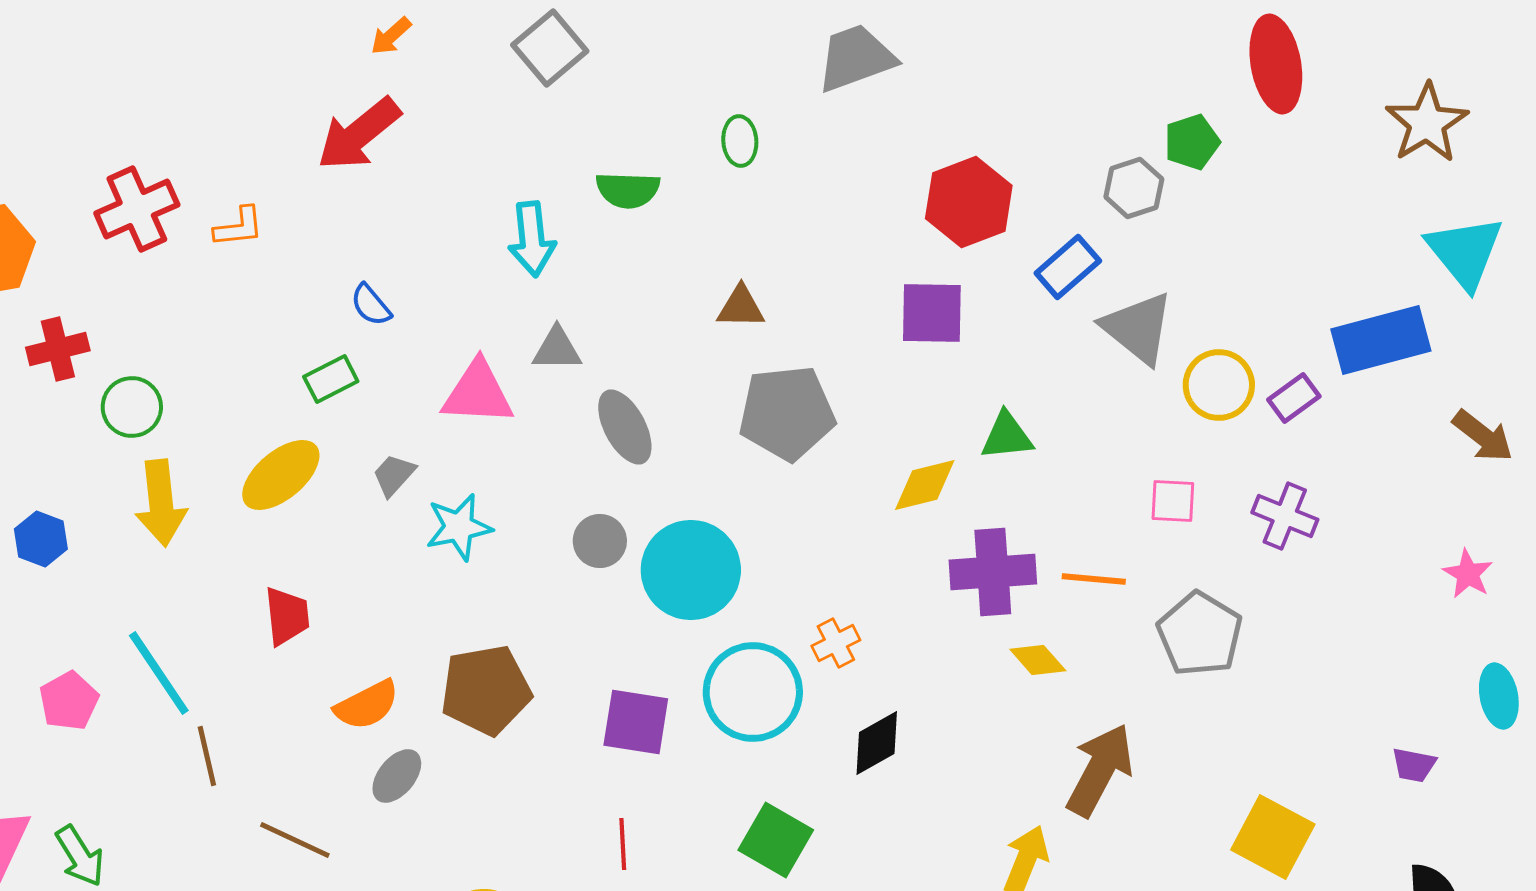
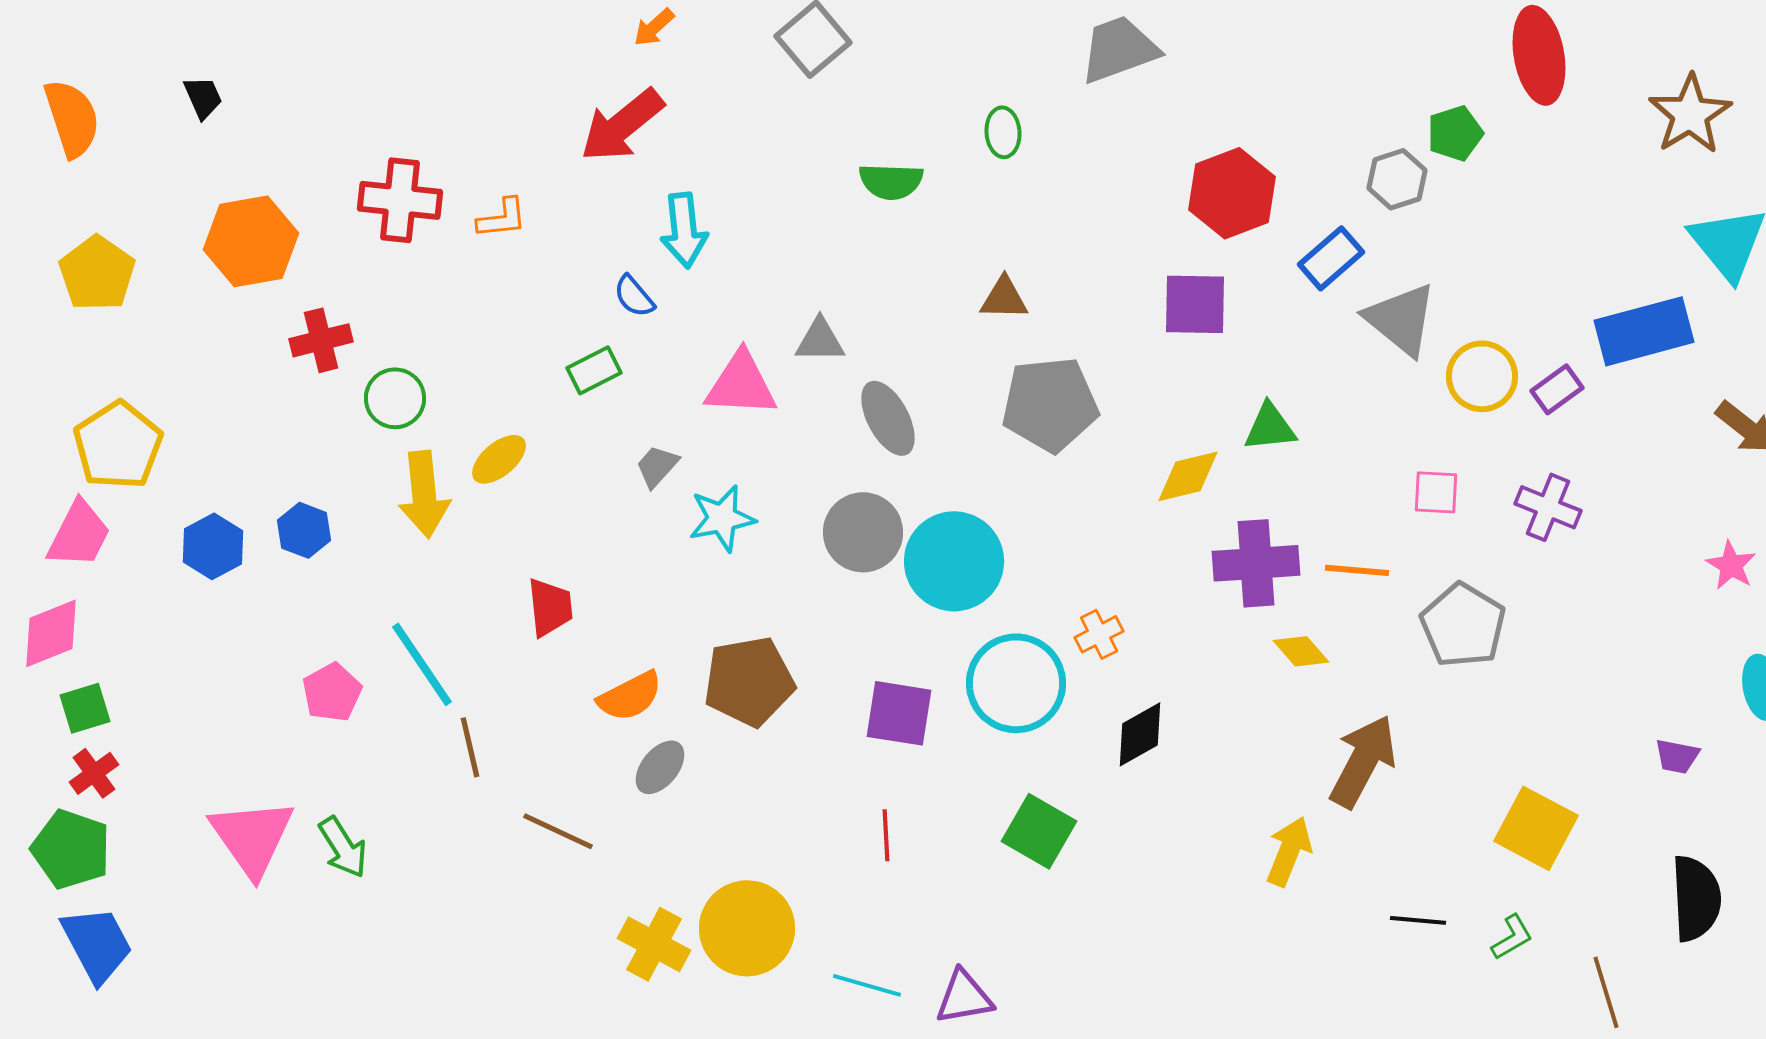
red cross: (137, 209) -> (400, 200), turned 30
cyan arrow: (532, 239) -> (684, 230), moved
yellow ellipse: (281, 475) -> (499, 459), moved, size x0.7
gray circle: (600, 541) -> (863, 532), size x1.5

